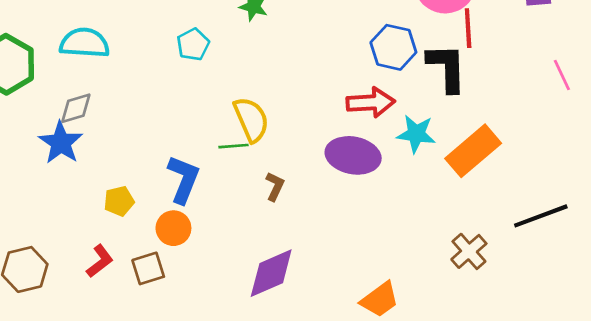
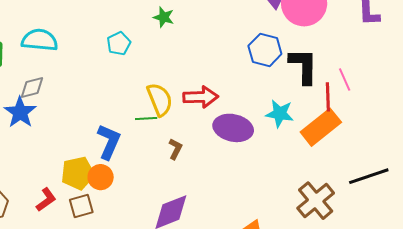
red line: (468, 28) -> (328, 97), moved
pink line: (562, 75) -> (345, 80), moved
red arrow: (371, 102) -> (201, 97), moved
yellow pentagon: (119, 201) -> (78, 173), moved, size x1.5
brown cross: (469, 251) -> (316, 201), size x1.4

